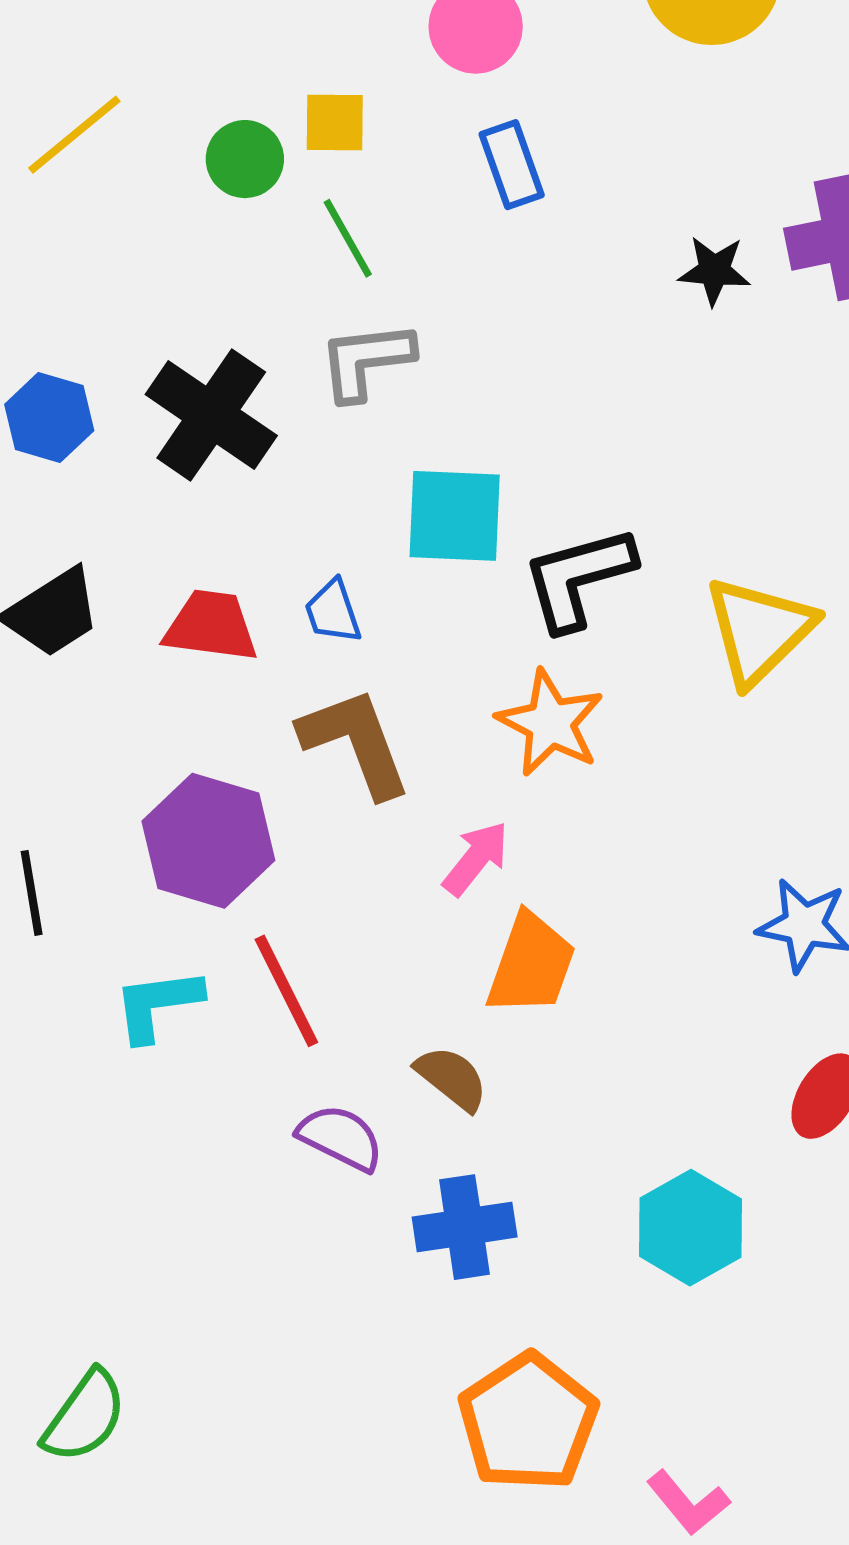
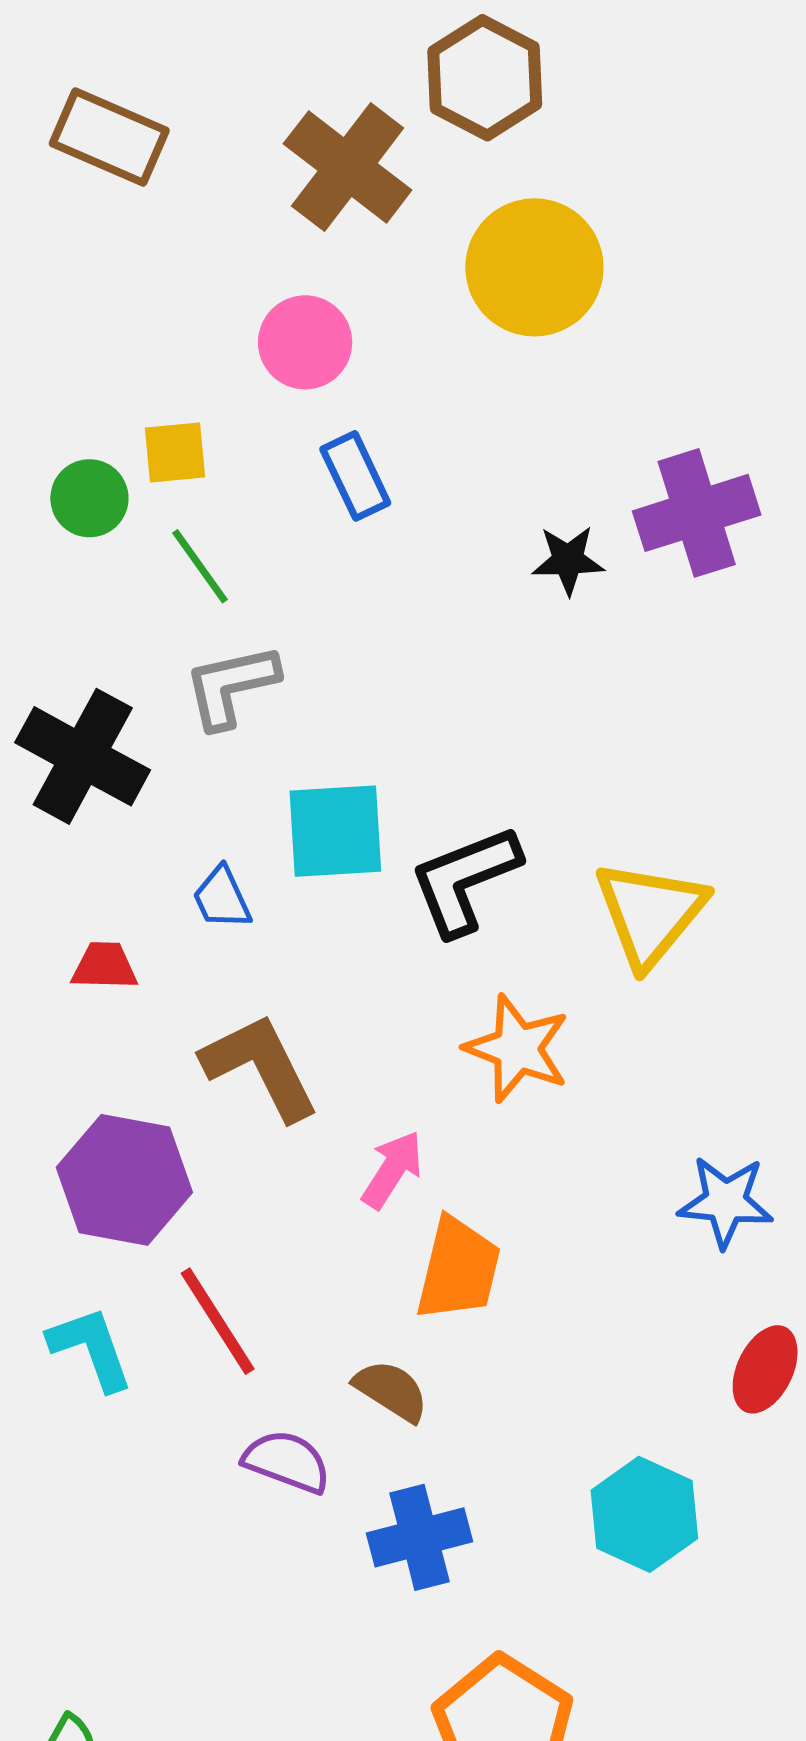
blue trapezoid: (333, 612) -> (222, 898), moved
red trapezoid: (211, 626) -> (105, 966), size x0.7
orange star: (550, 723) -> (517, 1049), moved
cyan L-shape: (157, 1005) -> (91, 1348), turned 84

